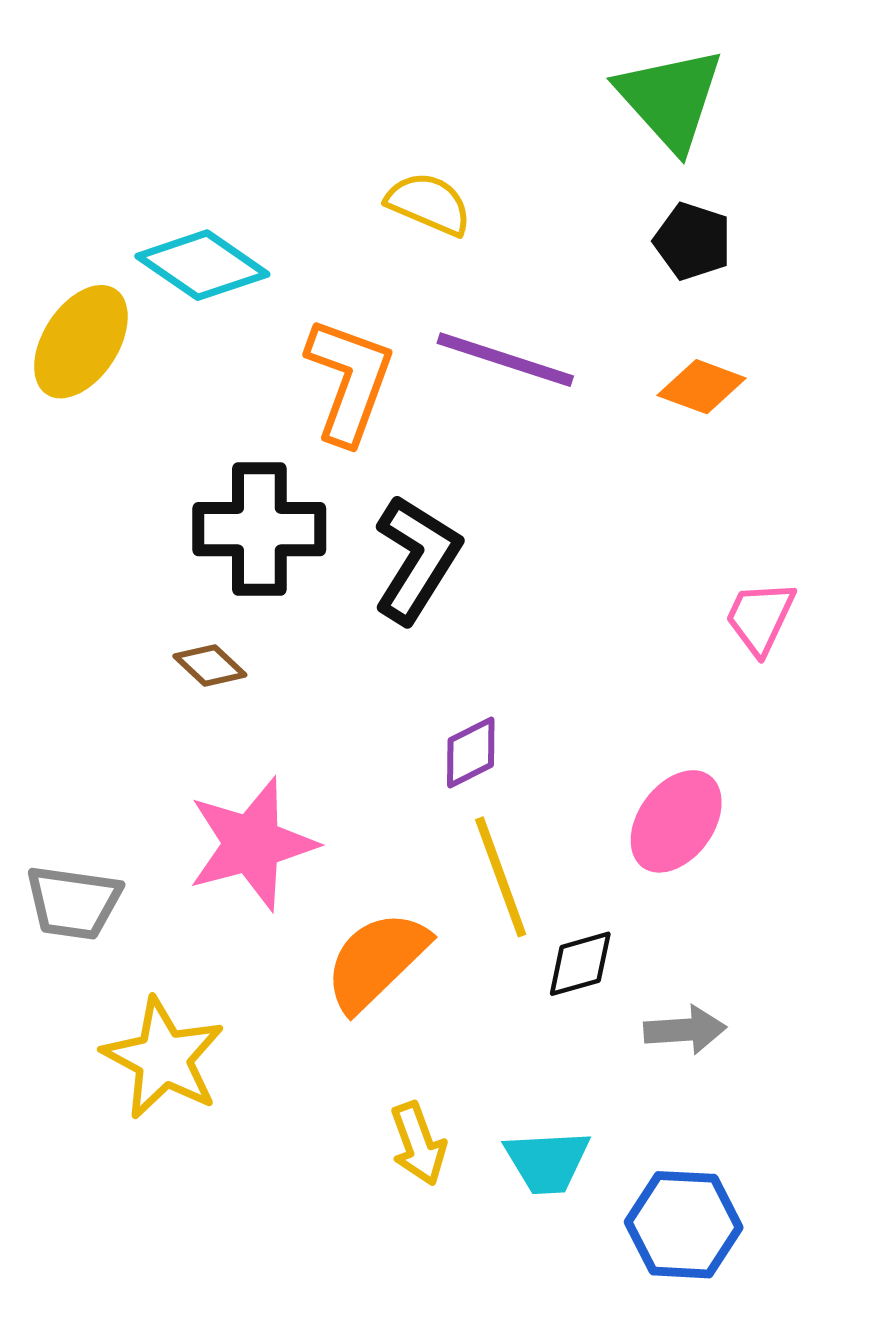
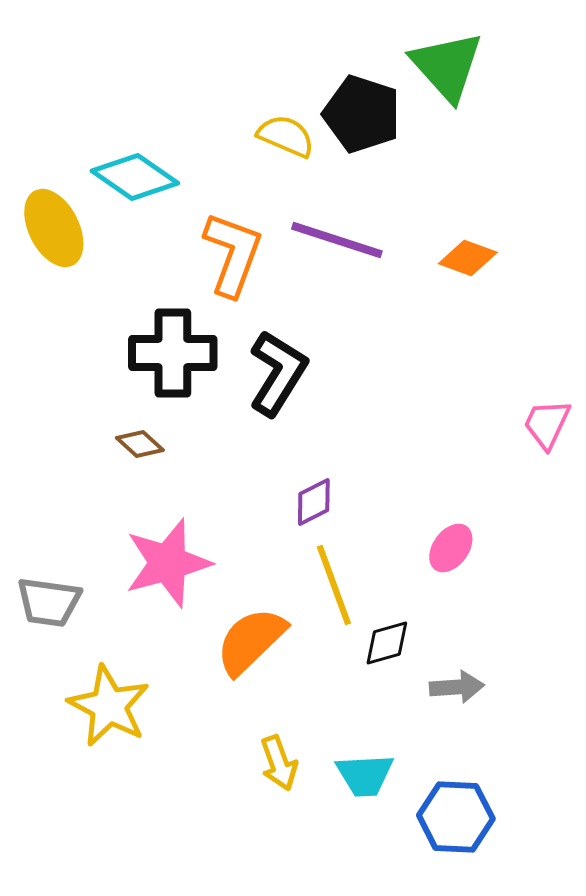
black pentagon: (693, 241) -> (362, 114), moved, size x1.5
yellow ellipse: (81, 342) -> (54, 228), turned -60
pink trapezoid: (760, 618) -> (547, 424), moved
pink ellipse: (676, 821) -> (451, 548), size x0.7

